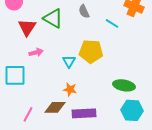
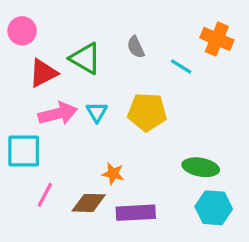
red triangle: (27, 27) -> (43, 73), turned 30
pink arrow: (36, 52) -> (58, 114), size x1.6
cyan triangle: (69, 61) -> (97, 112), moved
pink line: (28, 114) -> (45, 195), moved

